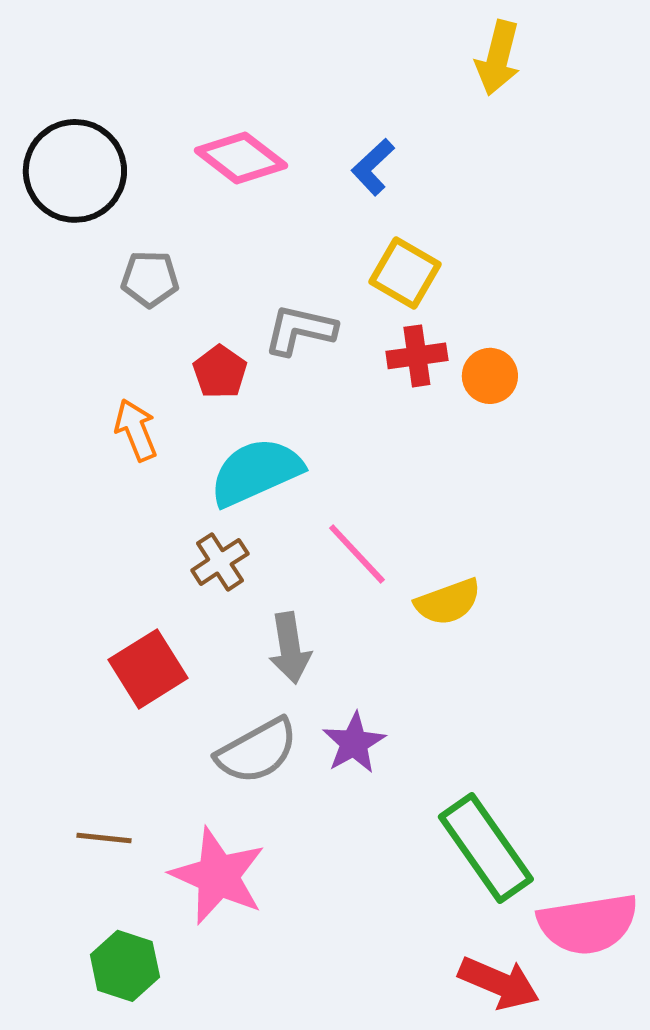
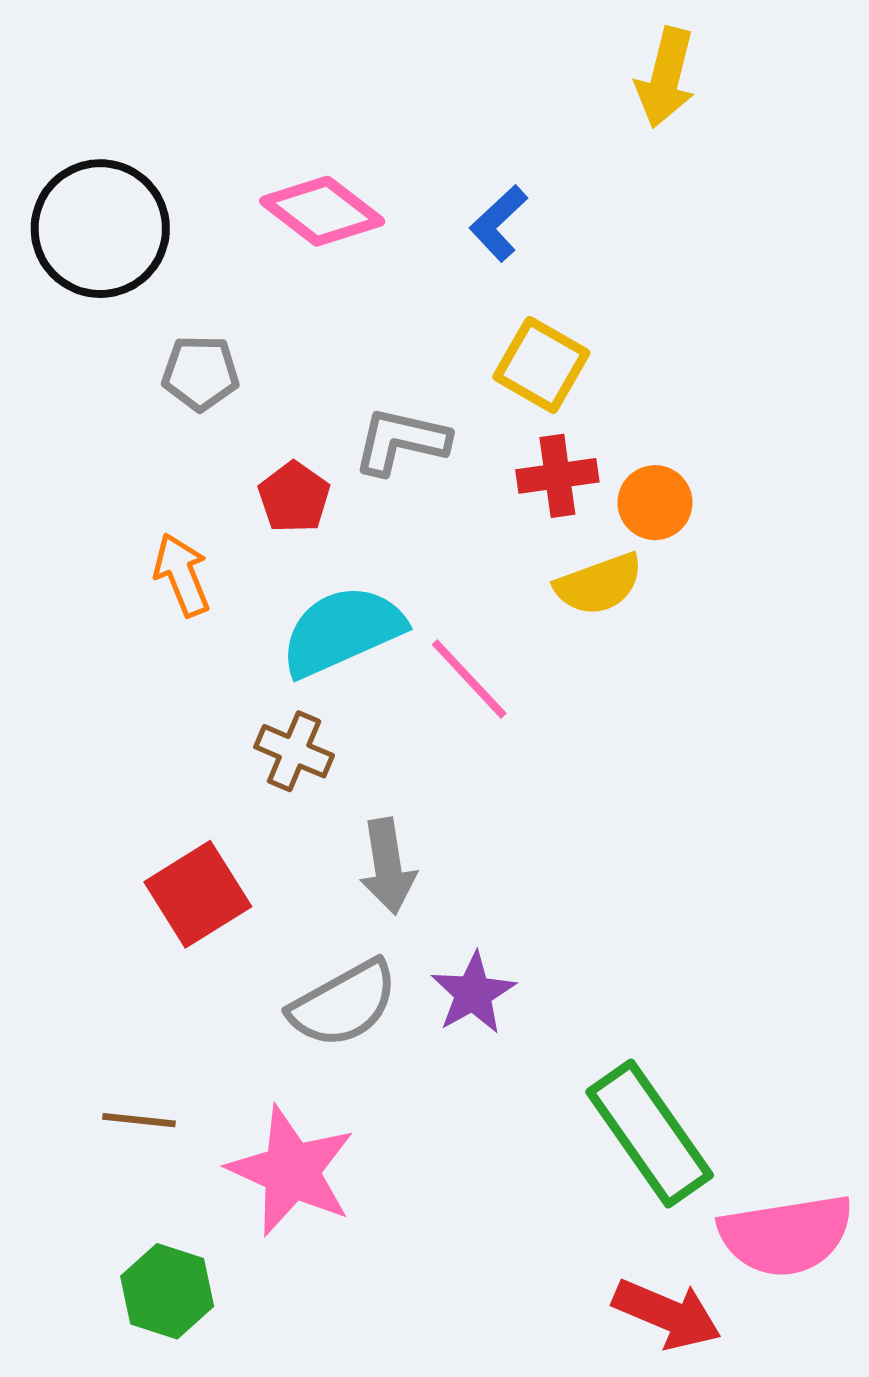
pink line: (357, 554) -> (469, 679), moved
brown cross: (220, 562) -> (294, 751), turned -34
yellow semicircle: (448, 602) -> (599, 584), moved

